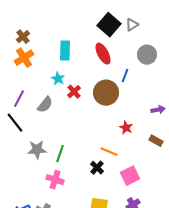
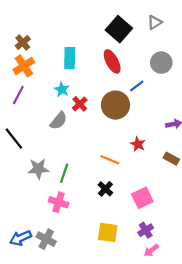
gray triangle: (132, 25) -> (155, 22), moved
blue line: (125, 76) -> (137, 86), turned 32
purple line: (19, 99) -> (18, 95), moved
gray semicircle: (45, 105) -> (59, 121), moved
orange line: (109, 152) -> (110, 160), moved

